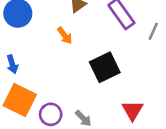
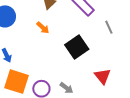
gray line: (153, 31) -> (109, 27), moved, turned -40

